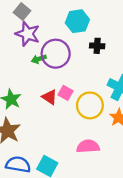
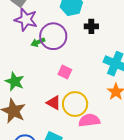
red triangle: (50, 97) -> (54, 103), moved
yellow circle: (90, 105) -> (75, 104), moved

